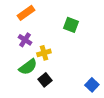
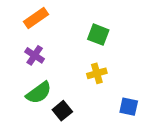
yellow cross: (44, 53) -> (97, 73), moved
blue square: (92, 85) -> (129, 107), moved, turned -32

